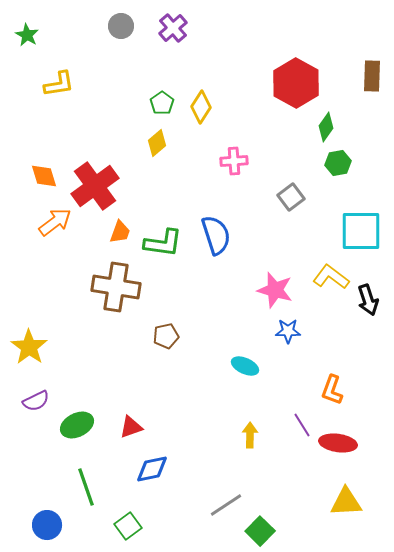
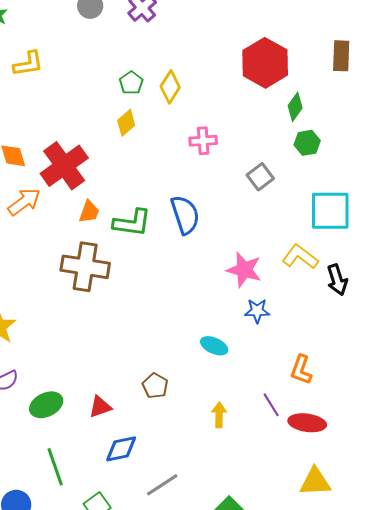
brown pentagon: (166, 336) -> (155, 386), moved, turned -30
gray line: (226, 505) -> (162, 485), moved

